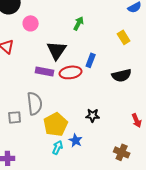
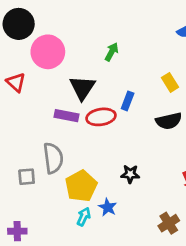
pink circle: (31, 23) -> (48, 52), size x1.6
yellow rectangle: (124, 37) -> (170, 82), moved
brown cross: (122, 152) -> (169, 223), turned 35

